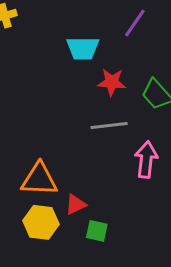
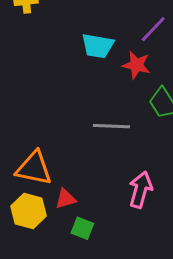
red star: (112, 82) -> (136, 65), moved
pink arrow: (146, 160) -> (141, 190), moved

